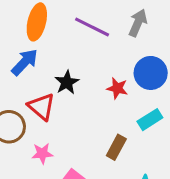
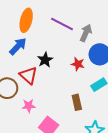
gray arrow: (138, 23) -> (86, 33), moved
brown rectangle: (116, 147) -> (77, 102), turned -42

